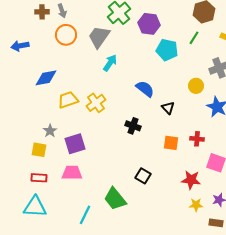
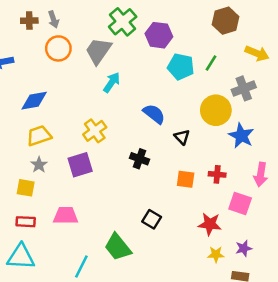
green line: (194, 38) -> (211, 63), moved
yellow circle: (196, 86) -> (216, 110), size x1.6
yellow trapezoid: (68, 100) -> (39, 136), moved
purple square: (75, 144) -> (80, 165), moved

